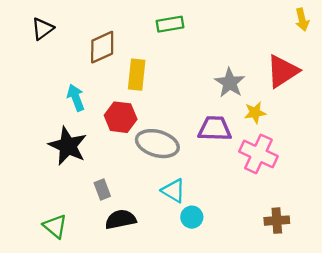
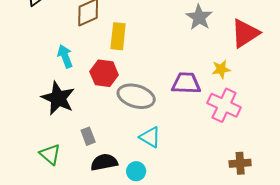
gray star: (230, 83) -> (199, 17), moved
cyan circle: (192, 217) -> (136, 171), moved
green triangle: (55, 226) -> (50, 154), moved

